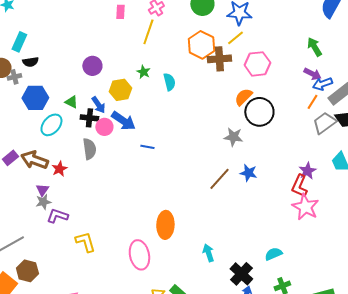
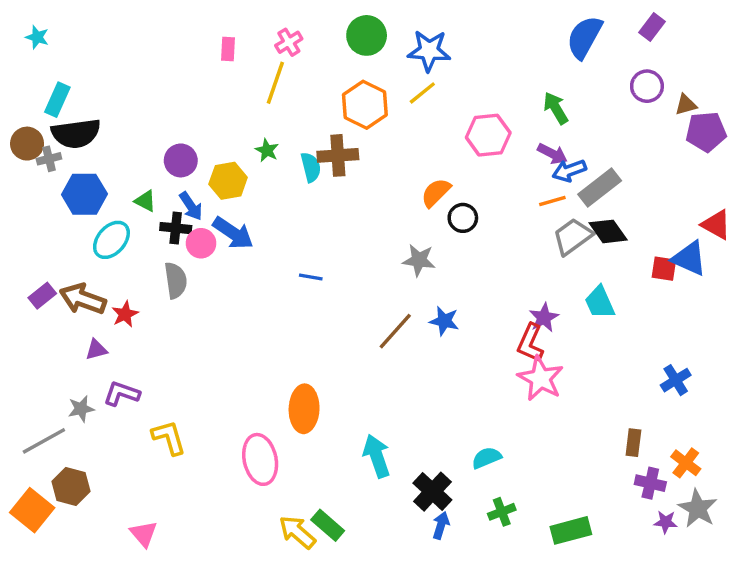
brown cross: (219, 59) -> (338, 155), moved
black semicircle: (30, 62) -> (76, 133), size x1.8
pink hexagon: (257, 64) -> (488, 135), moved
purple circle: (92, 66) -> (181, 160), moved
orange line: (312, 102) -> (552, 201), turned 42
black circle: (259, 112) -> (463, 218), size x0.6
blue line: (147, 147) -> (311, 277), moved
purple triangle: (42, 190) -> (96, 350), turned 40
gray star: (43, 202) -> (81, 409), moved
cyan arrow: (208, 253) -> (377, 456), size x1.4

